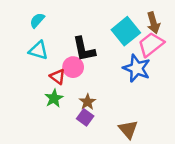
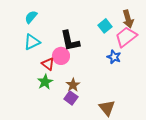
cyan square: (126, 31) -> (105, 26), size x0.6
cyan triangle: (38, 50) -> (32, 42), turned -42
blue star: (137, 68) -> (114, 57), size x0.6

